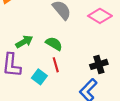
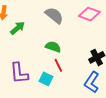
green arrow: (24, 42) -> (17, 28), moved

